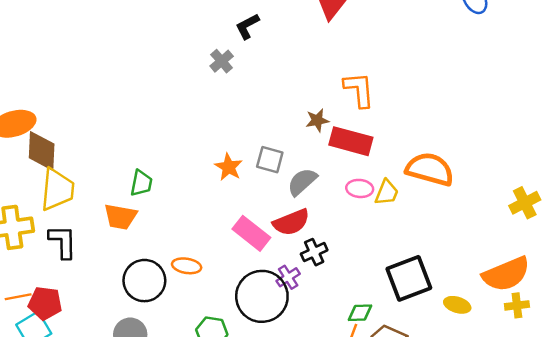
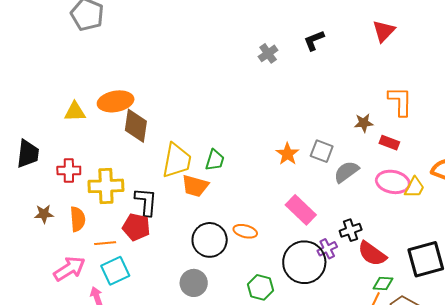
gray cross: (222, 61) -> (268, 53), moved
red rectangle: (351, 141) -> (389, 143), size x0.6
pink ellipse: (360, 188) -> (393, 182), size x1.5
yellow trapezoid: (57, 189) -> (177, 161), moved
red semicircle: (291, 222) -> (372, 254), moved, turned 52
red pentagon: (45, 303) -> (136, 227), moved

